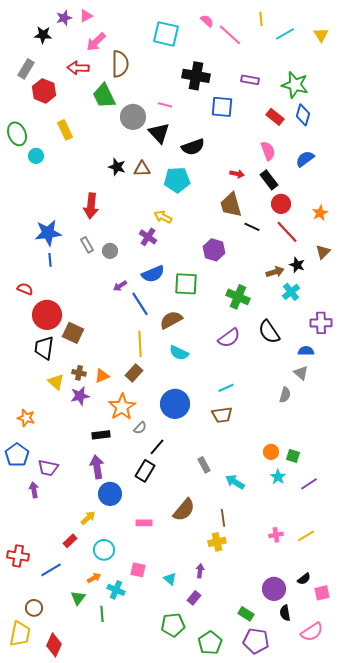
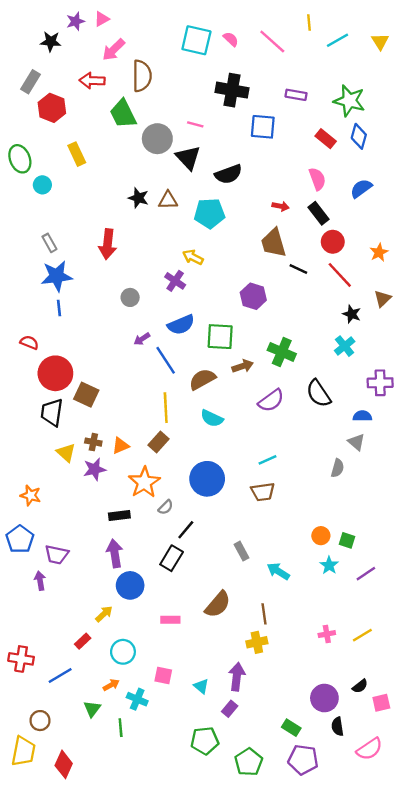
pink semicircle: (207, 21) -> (231, 39), moved
gray rectangle: (87, 245) -> (49, 243), moved
brown arrow: (275, 272) -> (243, 366), moved
purple arrow: (200, 571) -> (237, 677), size x1.6

